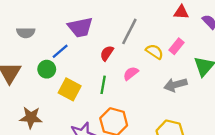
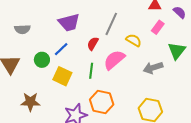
pink rectangle: (176, 46) -> (158, 27), moved
blue line: (60, 51) -> (61, 49), moved
pink semicircle: (131, 73) -> (114, 60), size x1.6

